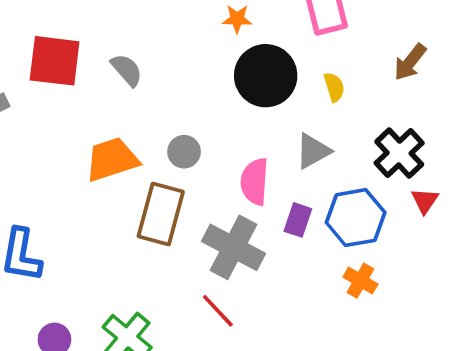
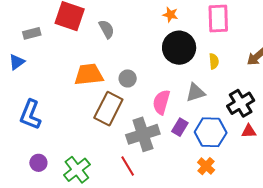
red triangle: (425, 201) -> (249, 131), turned 42
gray cross: (234, 247) -> (143, 134), turned 32

